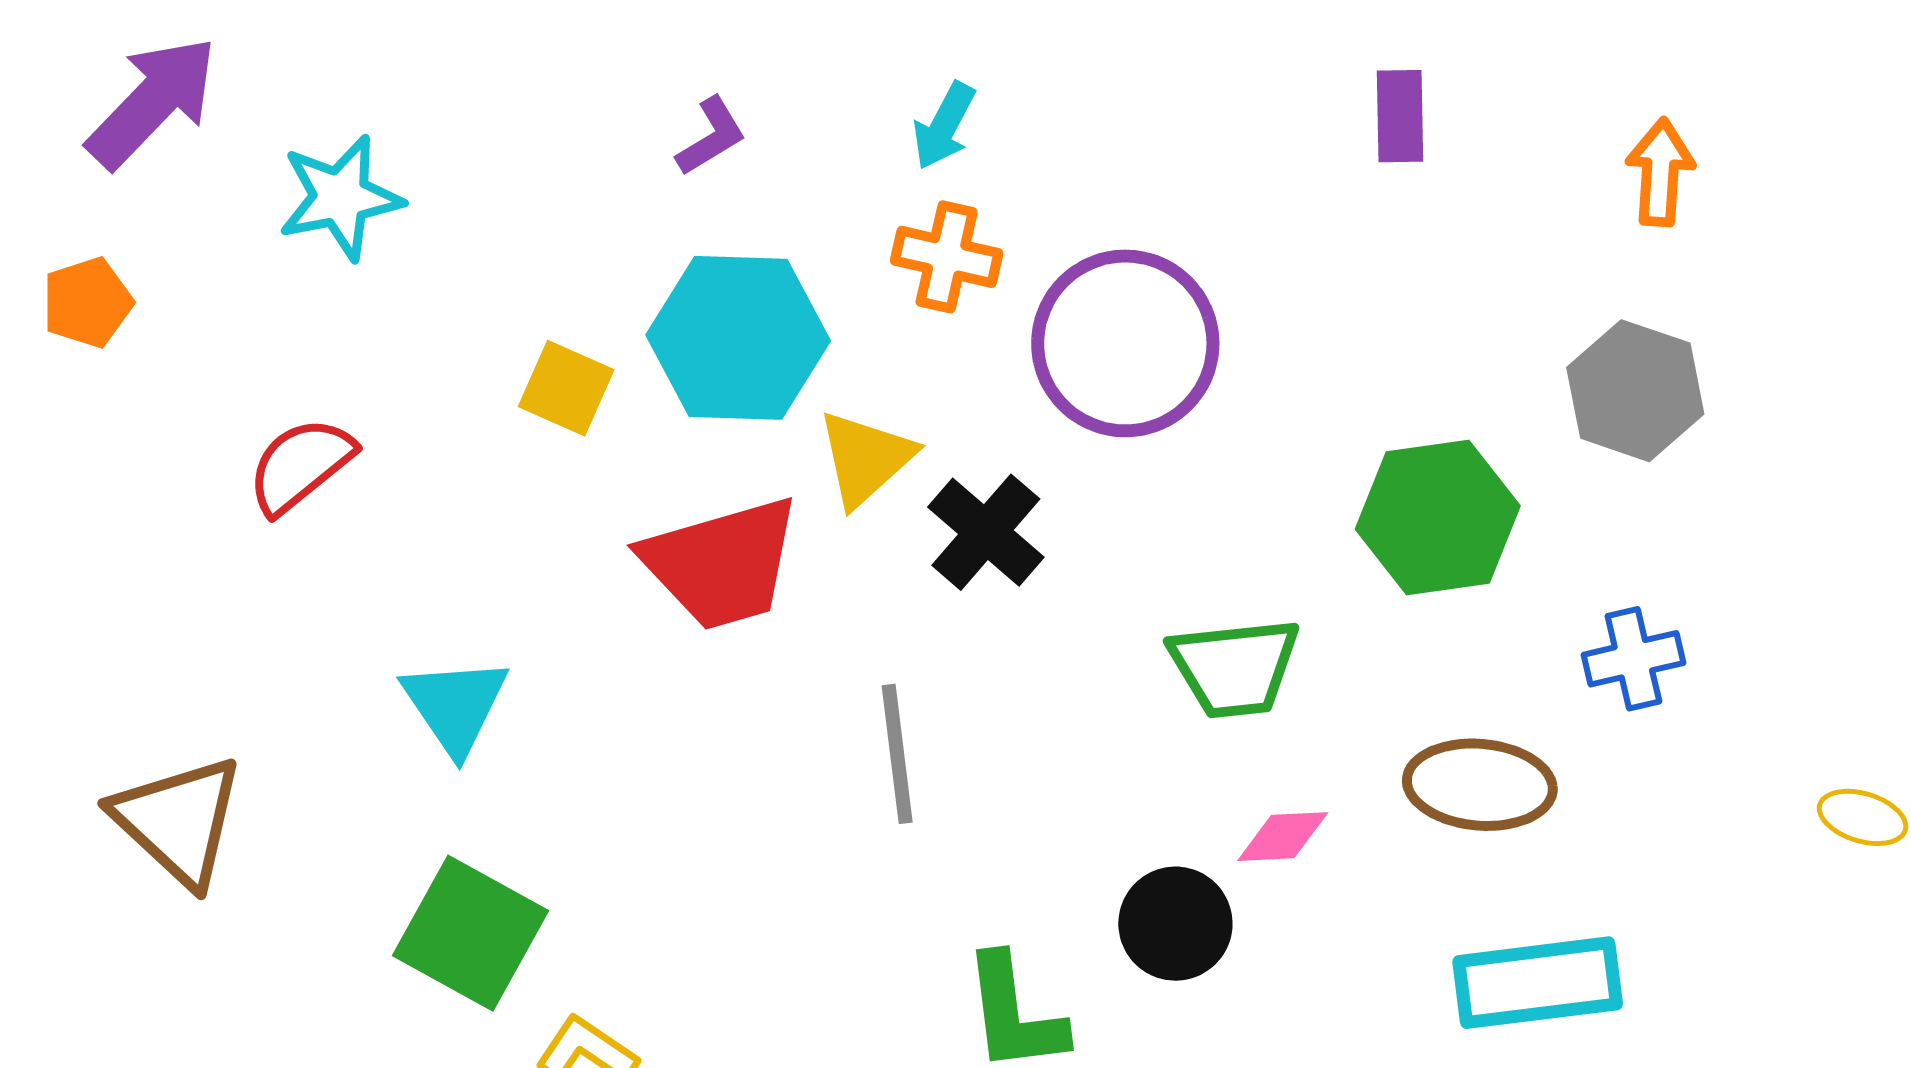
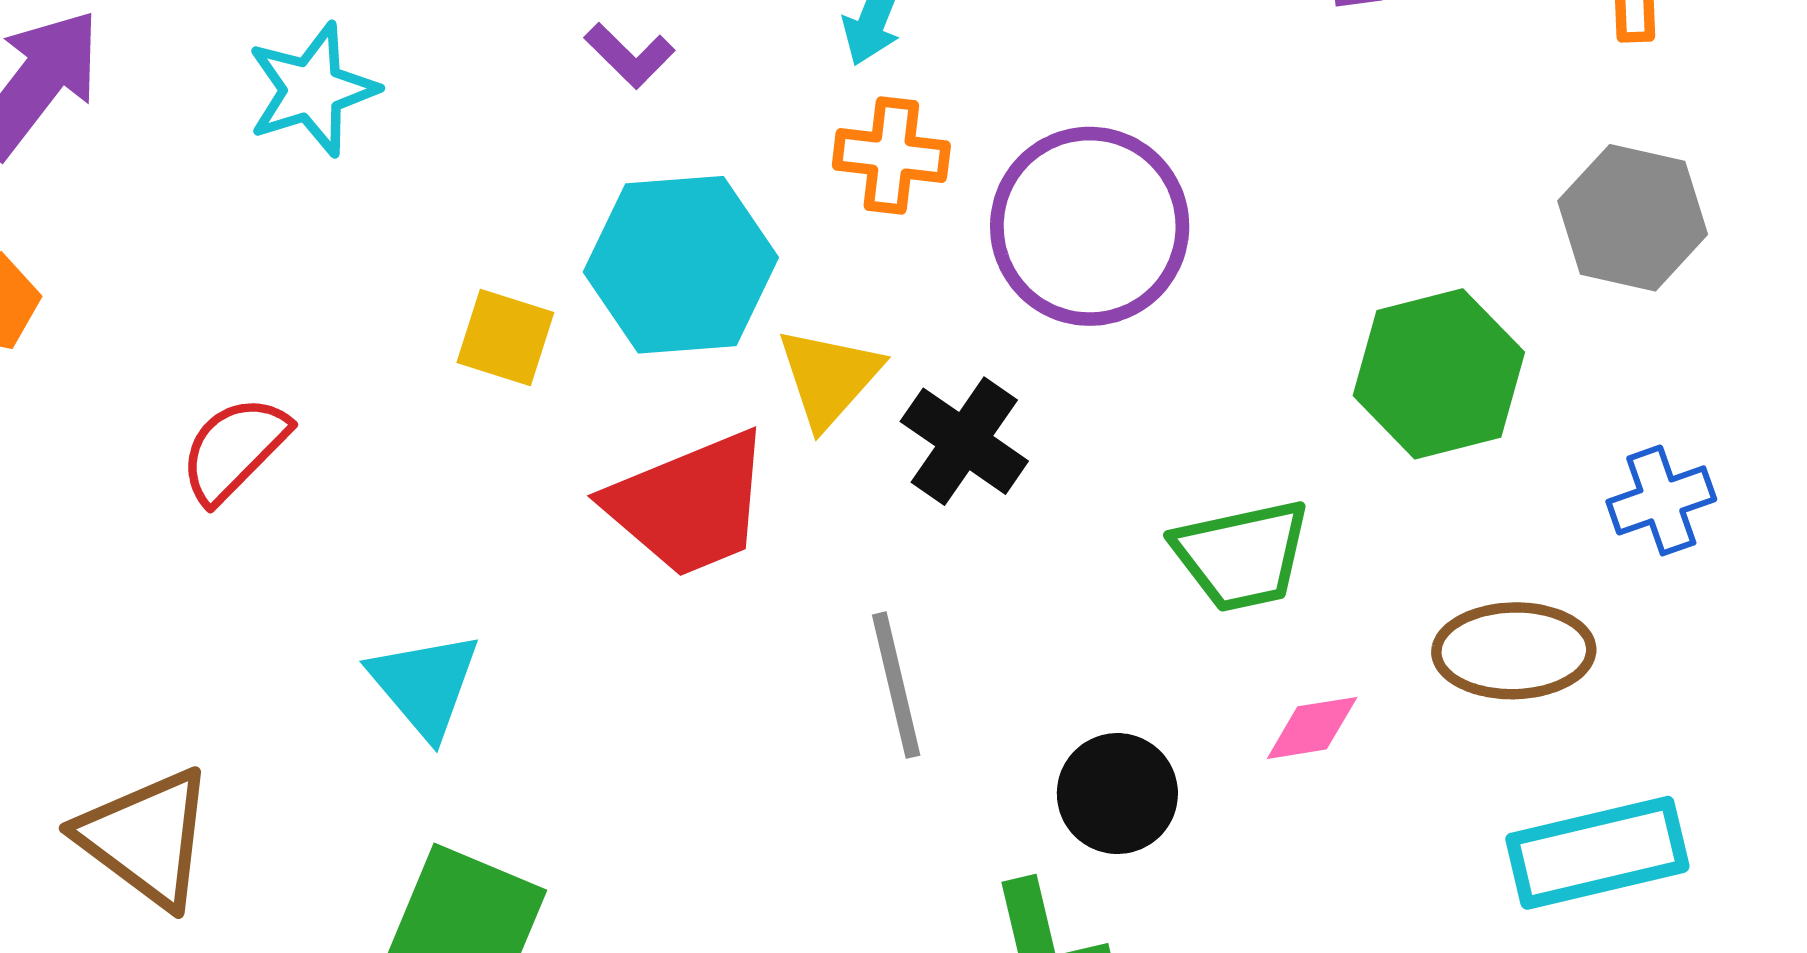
purple L-shape: (711, 136) -> (629, 55), turned 82
cyan star: (340, 198) -> (312, 90), moved
black circle: (1175, 924) -> (1117, 794), moved

